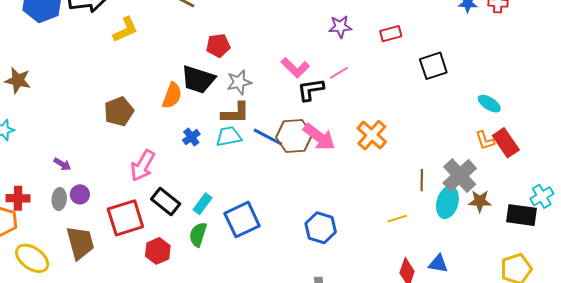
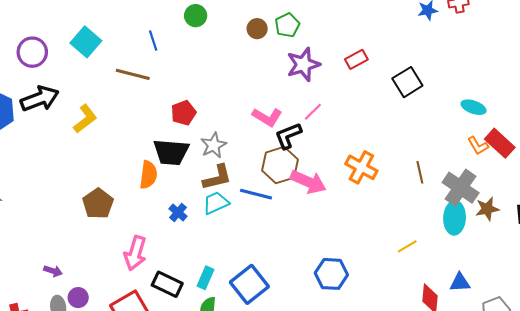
purple star: (340, 27) -> (303, 64), size x1.4
brown hexagon: (294, 136) -> (280, 165), moved
brown line: (422, 180) -> (420, 172), moved

